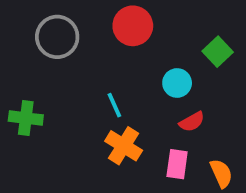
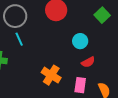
green square: (218, 52) -> (102, 15), moved
cyan line: (114, 105) -> (19, 39), moved

